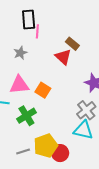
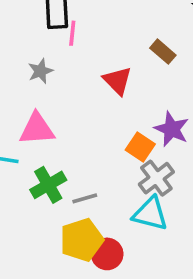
brown rectangle: (72, 44) -> (163, 52), moved
orange square: (43, 90) -> (140, 147), moved
gray line: (23, 152) -> (85, 198), moved

